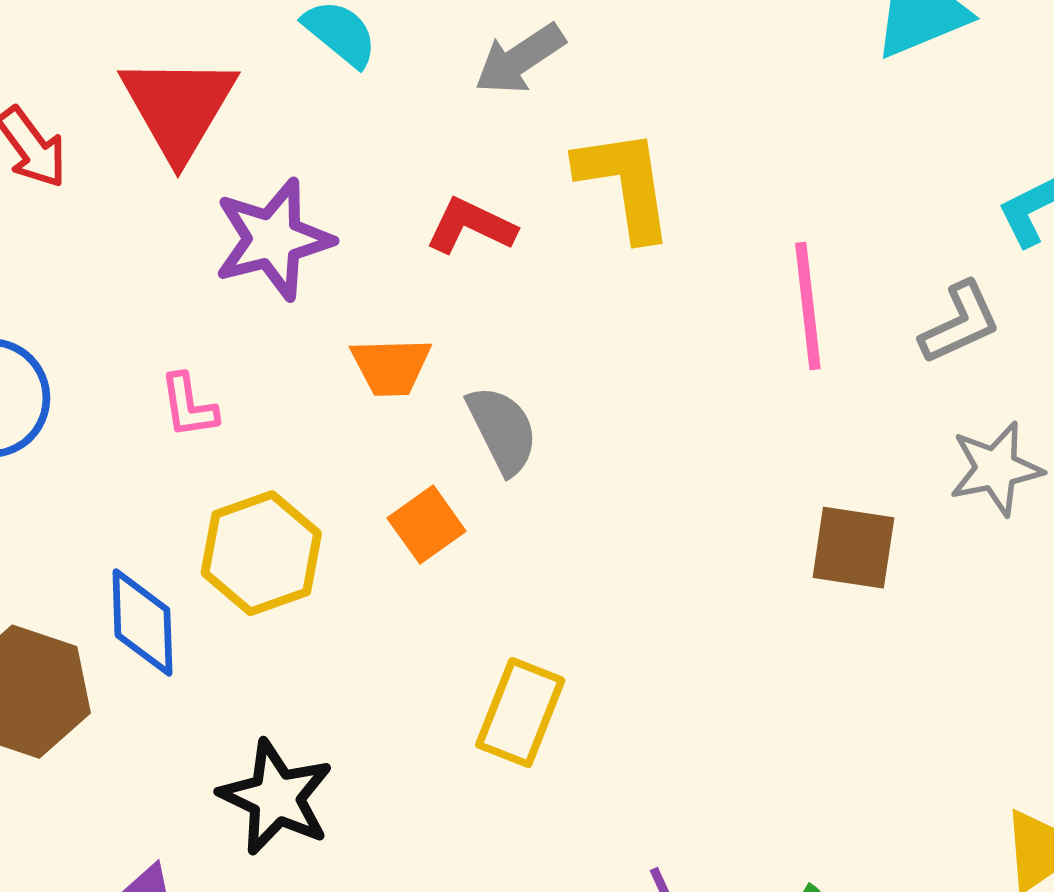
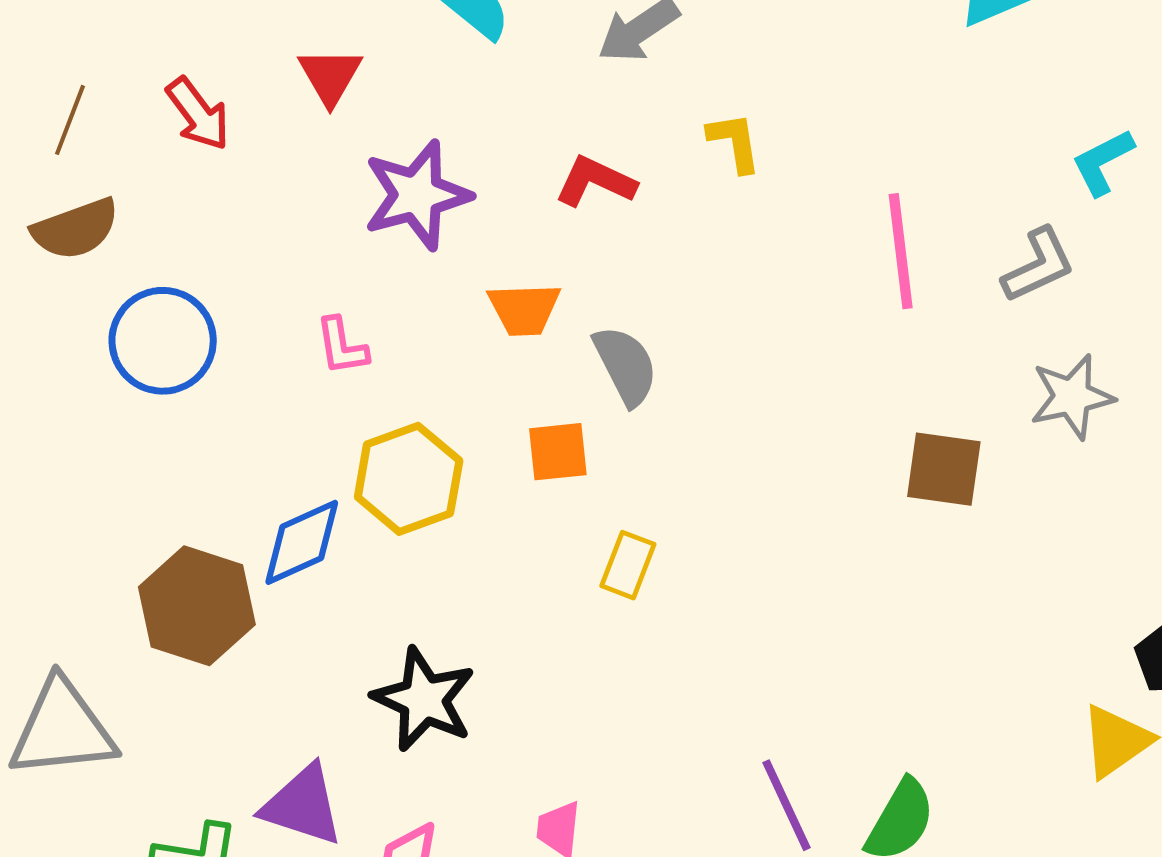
red triangle: (178, 107) -> (330, 76), size x0.6
yellow L-shape: (625, 184) -> (734, 142), size x0.6
orange square: (427, 525) -> (558, 452), turned 30
blue diamond: (142, 622) -> (302, 542), turned 68
yellow rectangle: (520, 713) -> (628, 565), moved, size x0.7

